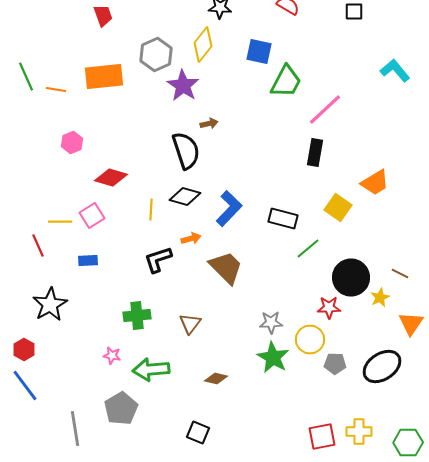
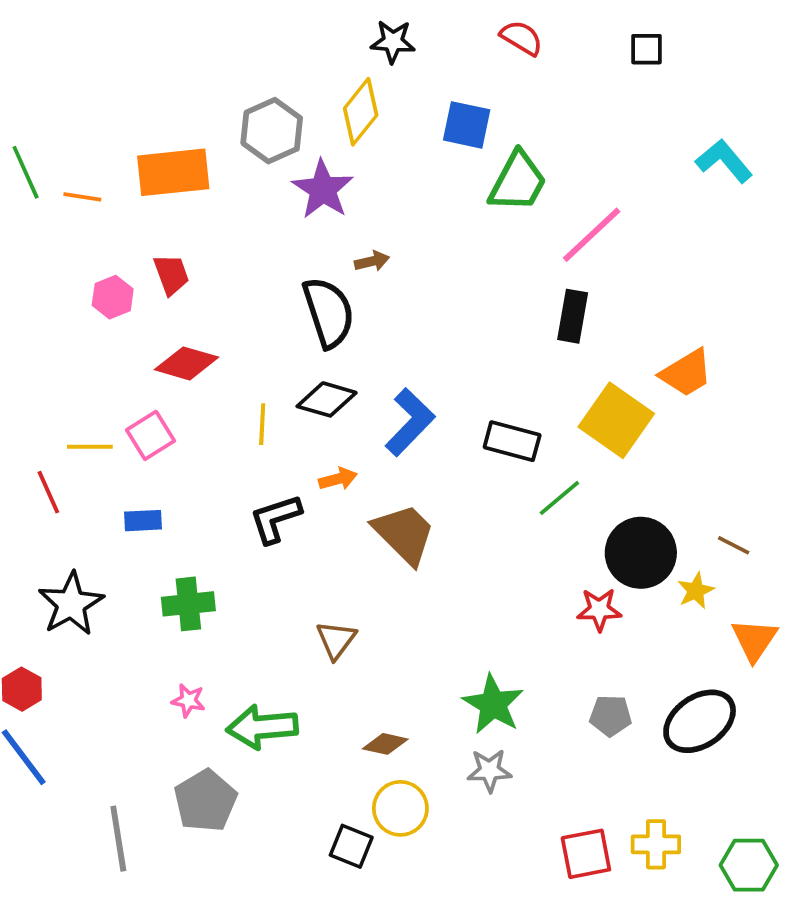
red trapezoid: (103, 16) -> (171, 275), moved
yellow square: (338, 208) -> (616, 420), size x1.4
green cross: (137, 316) -> (188, 604), moved
gray star: (271, 322) -> (489, 770), moved
yellow circle: (310, 340) -> (400, 808), moved

